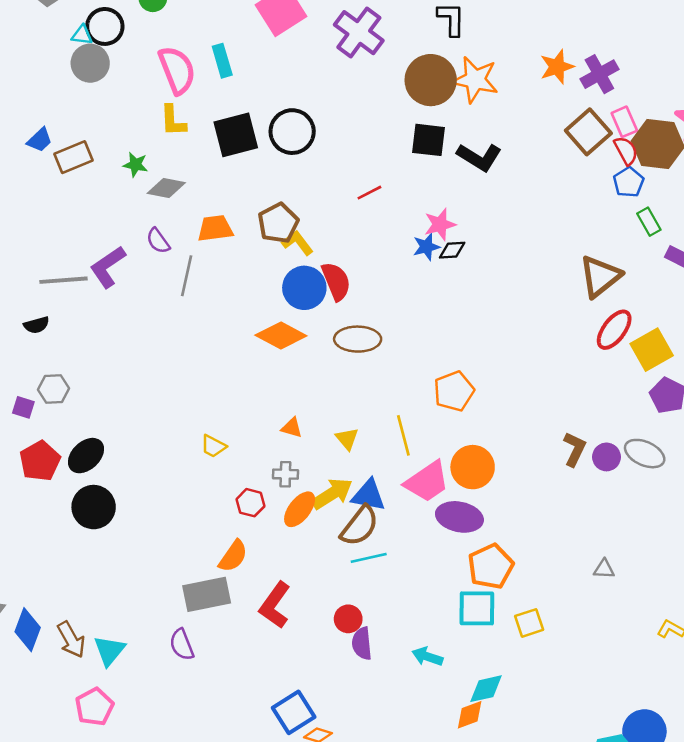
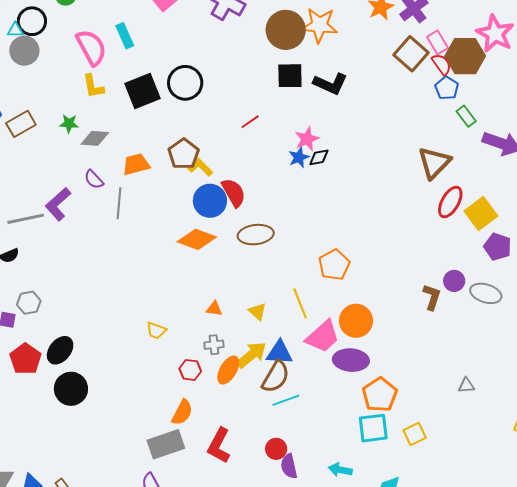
purple circle: (606, 457) -> (454, 281), moved

